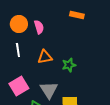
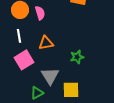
green star: (69, 65) -> (77, 57), moved
pink square: (19, 86) -> (24, 60), moved

